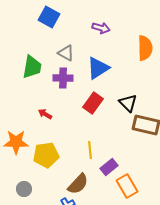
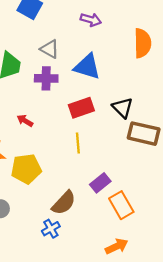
blue triangle: (98, 68) -> (87, 67), turned 50
red rectangle: (93, 103) -> (81, 108), turned 35
yellow line: (90, 150) -> (78, 143), moved

